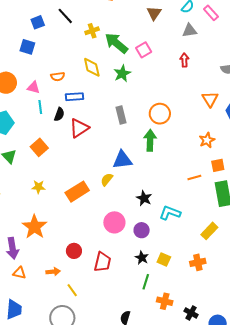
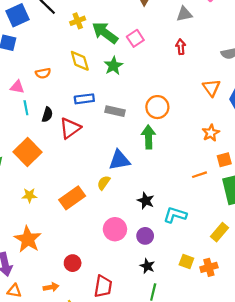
blue square: (38, 22) -> (18, 15), size x1.5
blue rectangle: (74, 97) -> (84, 99), moved
gray rectangle: (121, 115) -> (115, 111), turned -60
orange square: (39, 147) -> (28, 152), size x1.4
yellow square: (164, 259) -> (186, 262), moved
red trapezoid: (102, 262) -> (103, 286), moved

